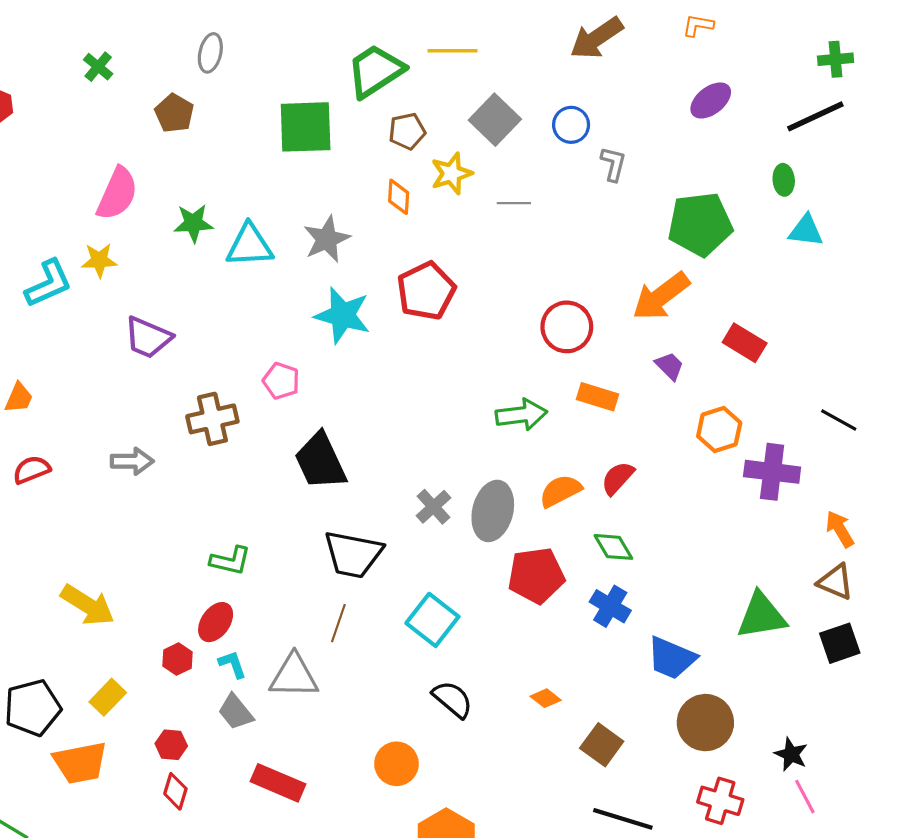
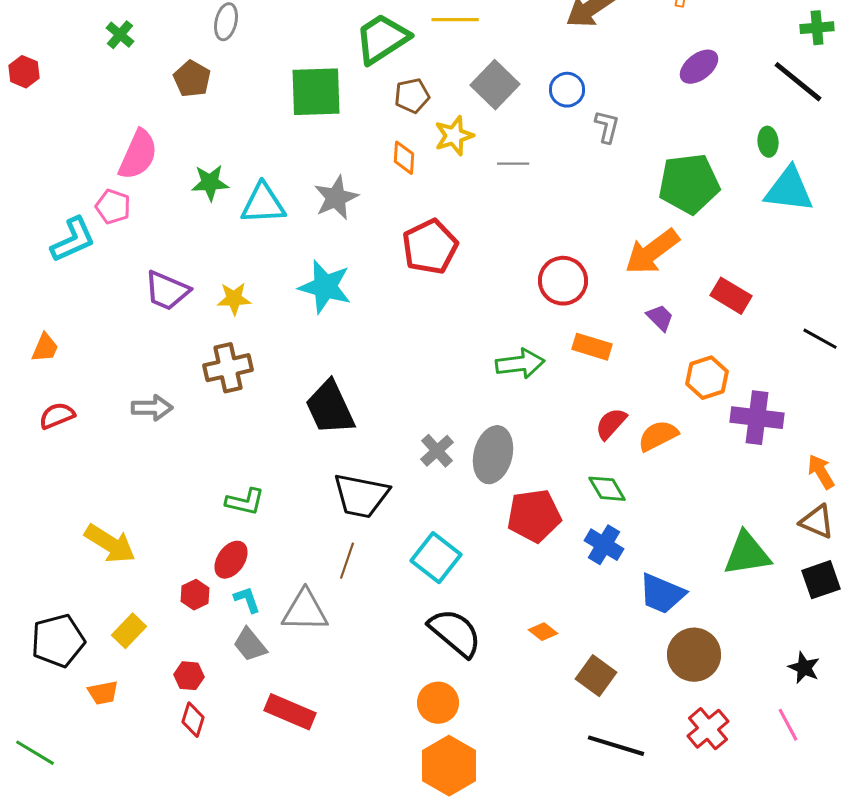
black line: (815, 116) -> (798, 82), turned 64
cyan triangle: (806, 231) -> (789, 190), size x1.5
yellow star: (99, 260) -> (234, 299), moved
cyan star: (343, 315) -> (325, 287), moved
pink pentagon: (281, 381) -> (113, 207), moved
black line: (839, 420) -> (820, 339), moved
orange semicircle: (560, 491) -> (658, 436), moved
black semicircle: (453, 699) -> (455, 633), size x1.4
black star: (791, 754) -> (804, 668), moved
orange trapezoid: (80, 763) -> (103, 693), size x0.6
orange circle: (396, 764) -> (438, 703), moved
red cross: (720, 801) -> (708, 729), turned 33

